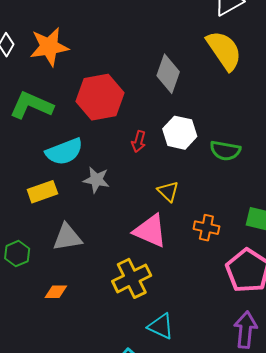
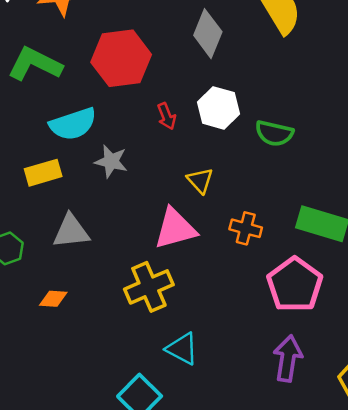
red arrow: (139, 141) -> (167, 116), turned -40
pink triangle: (150, 231) -> (175, 229), turned -42

